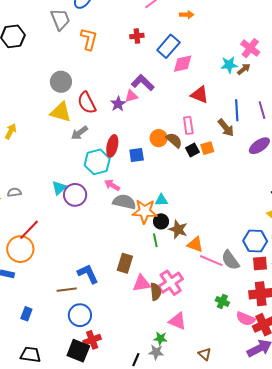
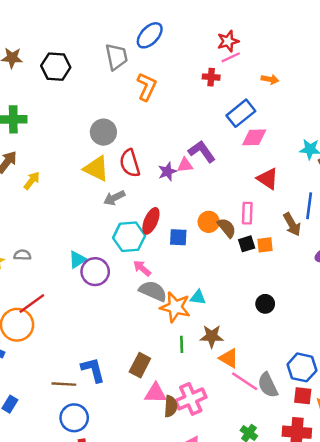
red cross: (137, 36) -> (211, 77), moved
black circle: (161, 221) -> (265, 304), moved
brown star: (178, 229) -> (212, 336), turned -30

